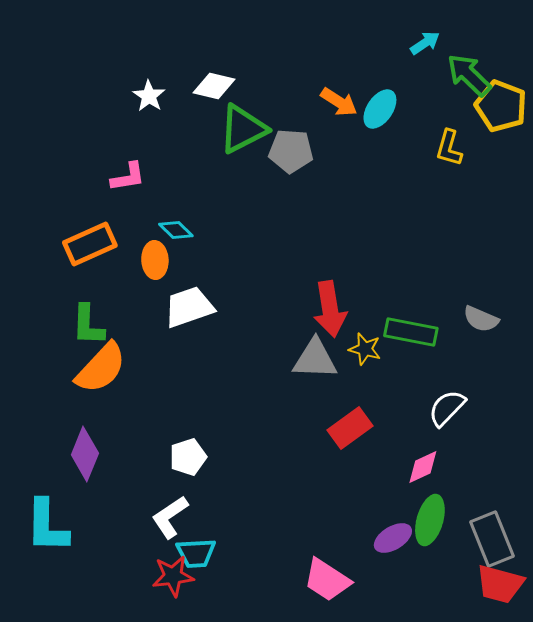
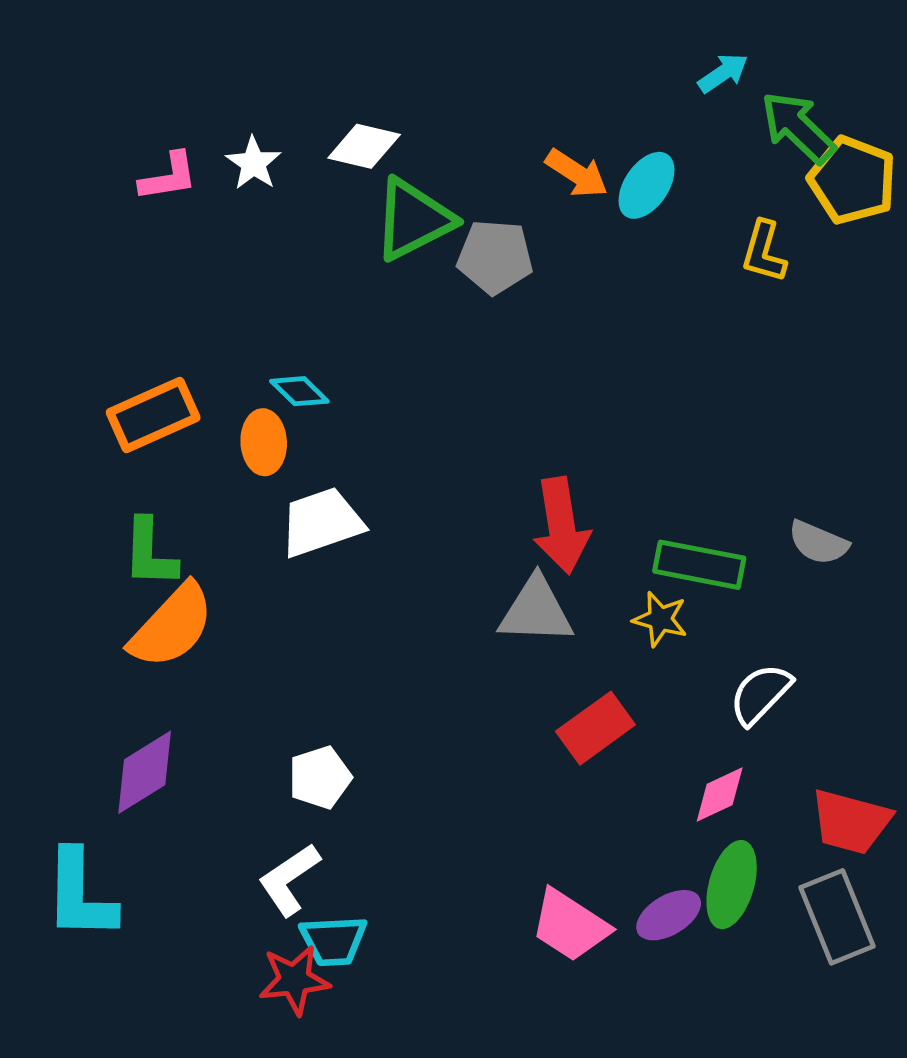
pink L-shape: (128, 177) -> (168, 177), moved
yellow star: (365, 349) -> (660, 619), moved
purple diamond: (85, 454) -> (145, 772), turned 36
pink trapezoid: (327, 580) -> (570, 925), moved
red trapezoid: (500, 584) -> (851, 822), moved

